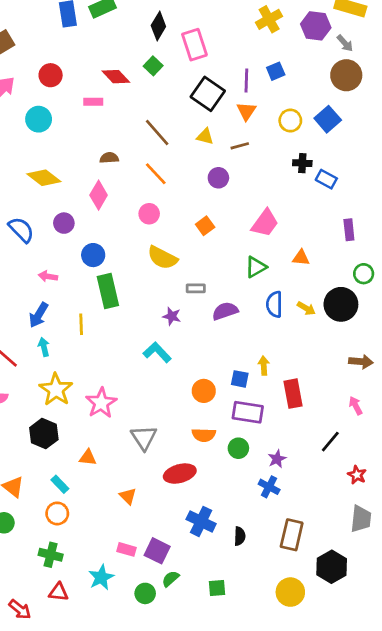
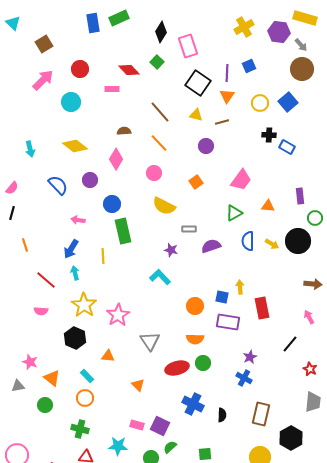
purple rectangle: (349, 230) -> (300, 196), moved
green circle: (238, 448) -> (203, 363), moved
cyan star: (101, 577) -> (118, 446), turned 30

